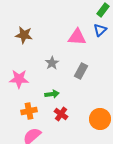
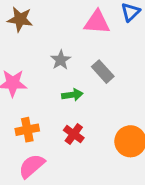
gray rectangle: (81, 71) -> (103, 72), turned -70
green arrow: (52, 94) -> (72, 95), moved

